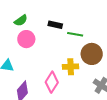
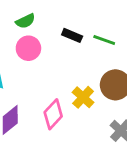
green line: (75, 34) -> (104, 40), moved
yellow cross: (71, 67) -> (83, 97), turned 35

